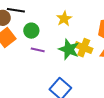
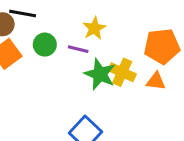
purple line: (38, 50) -> (78, 49), moved

